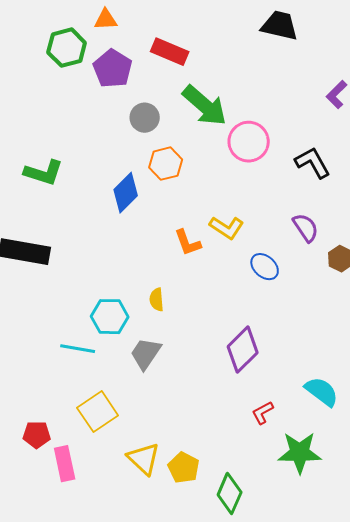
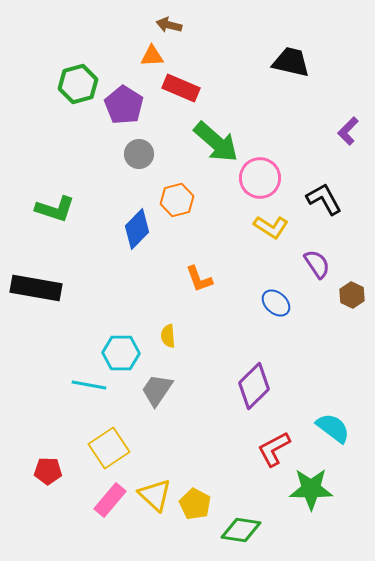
orange triangle: (106, 20) -> (152, 56), moved
gray circle: (145, 118) -> (139, 154), moved
yellow L-shape: (227, 228) -> (271, 227), moved
red L-shape: (263, 413) -> (274, 449), size x1.5
pink rectangle: (65, 464) -> (110, 500), moved, turned 52
green diamond: (230, 494) -> (241, 530), turned 75

